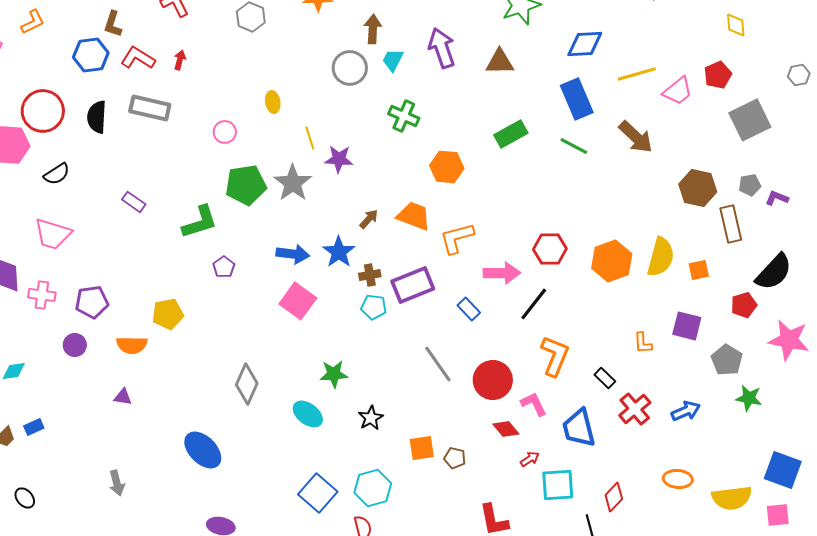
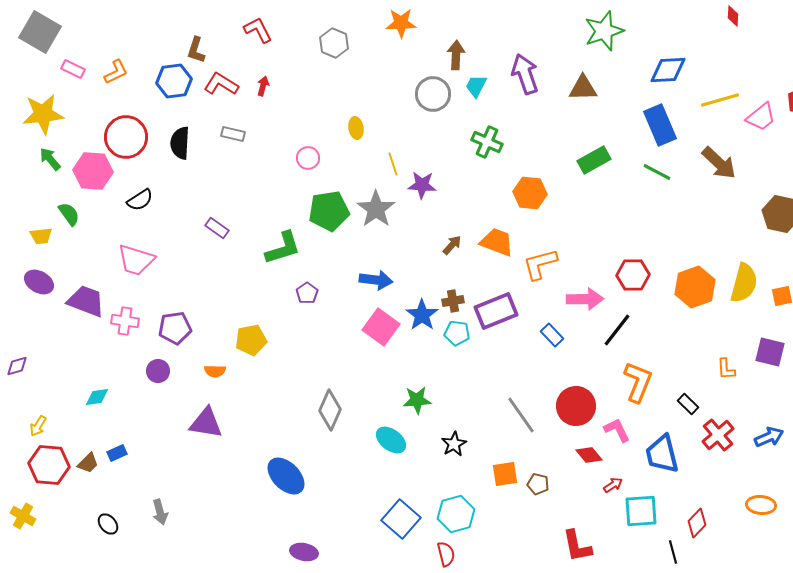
orange L-shape: (33, 22) -> (116, 72), moved
gray rectangle: (150, 108) -> (233, 134), size x0.6
blue star: (339, 252) -> (422, 315), moved
orange semicircle: (132, 345) -> (215, 371), size x0.7
gray line: (438, 364) -> (521, 415), moved
purple triangle: (123, 397) -> (206, 423), size x1.8
gray arrow: (117, 483) -> (160, 512), moved

